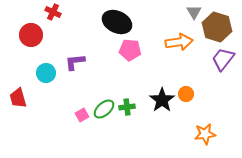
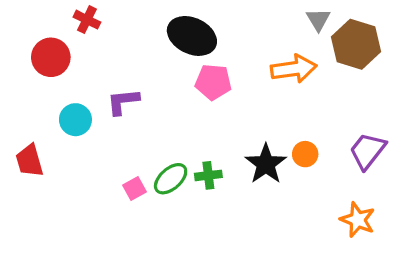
purple trapezoid: (223, 59) -> (367, 151), moved
orange star: (205, 134) -> (358, 220), moved, turned 30

